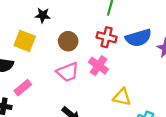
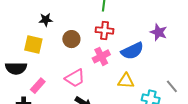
blue semicircle: (139, 38) -> (132, 51), moved
pink cross: (98, 66) -> (101, 56), turned 36
pink trapezoid: (68, 72) -> (75, 78), moved

